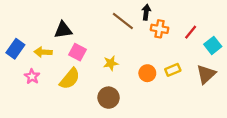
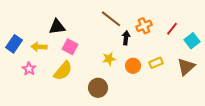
black arrow: (146, 12) -> (126, 38), moved
orange cross: (160, 29) -> (144, 26), turned -35
yellow star: (111, 63) -> (109, 59), moved

